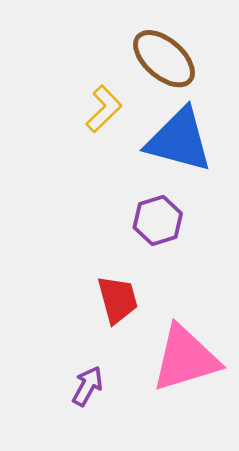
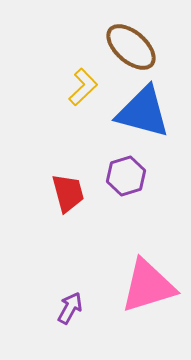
red trapezoid: (118, 300) -> (68, 193), moved

